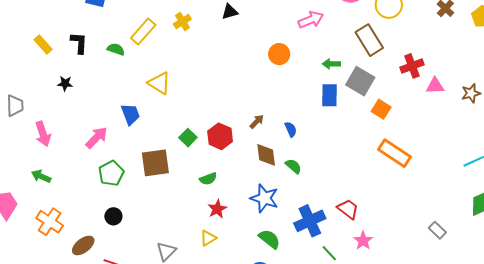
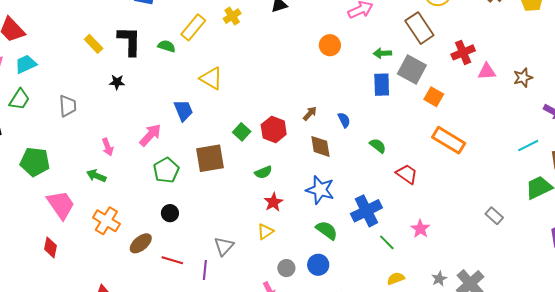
black L-shape: (79, 43) -> (130, 41), size x1.4
pink arrow: (43, 134) -> (108, 147), moved, size x0.7
green semicircle: (293, 166) -> (378, 146), moved
red trapezoid: (348, 209) -> (407, 174), moved

